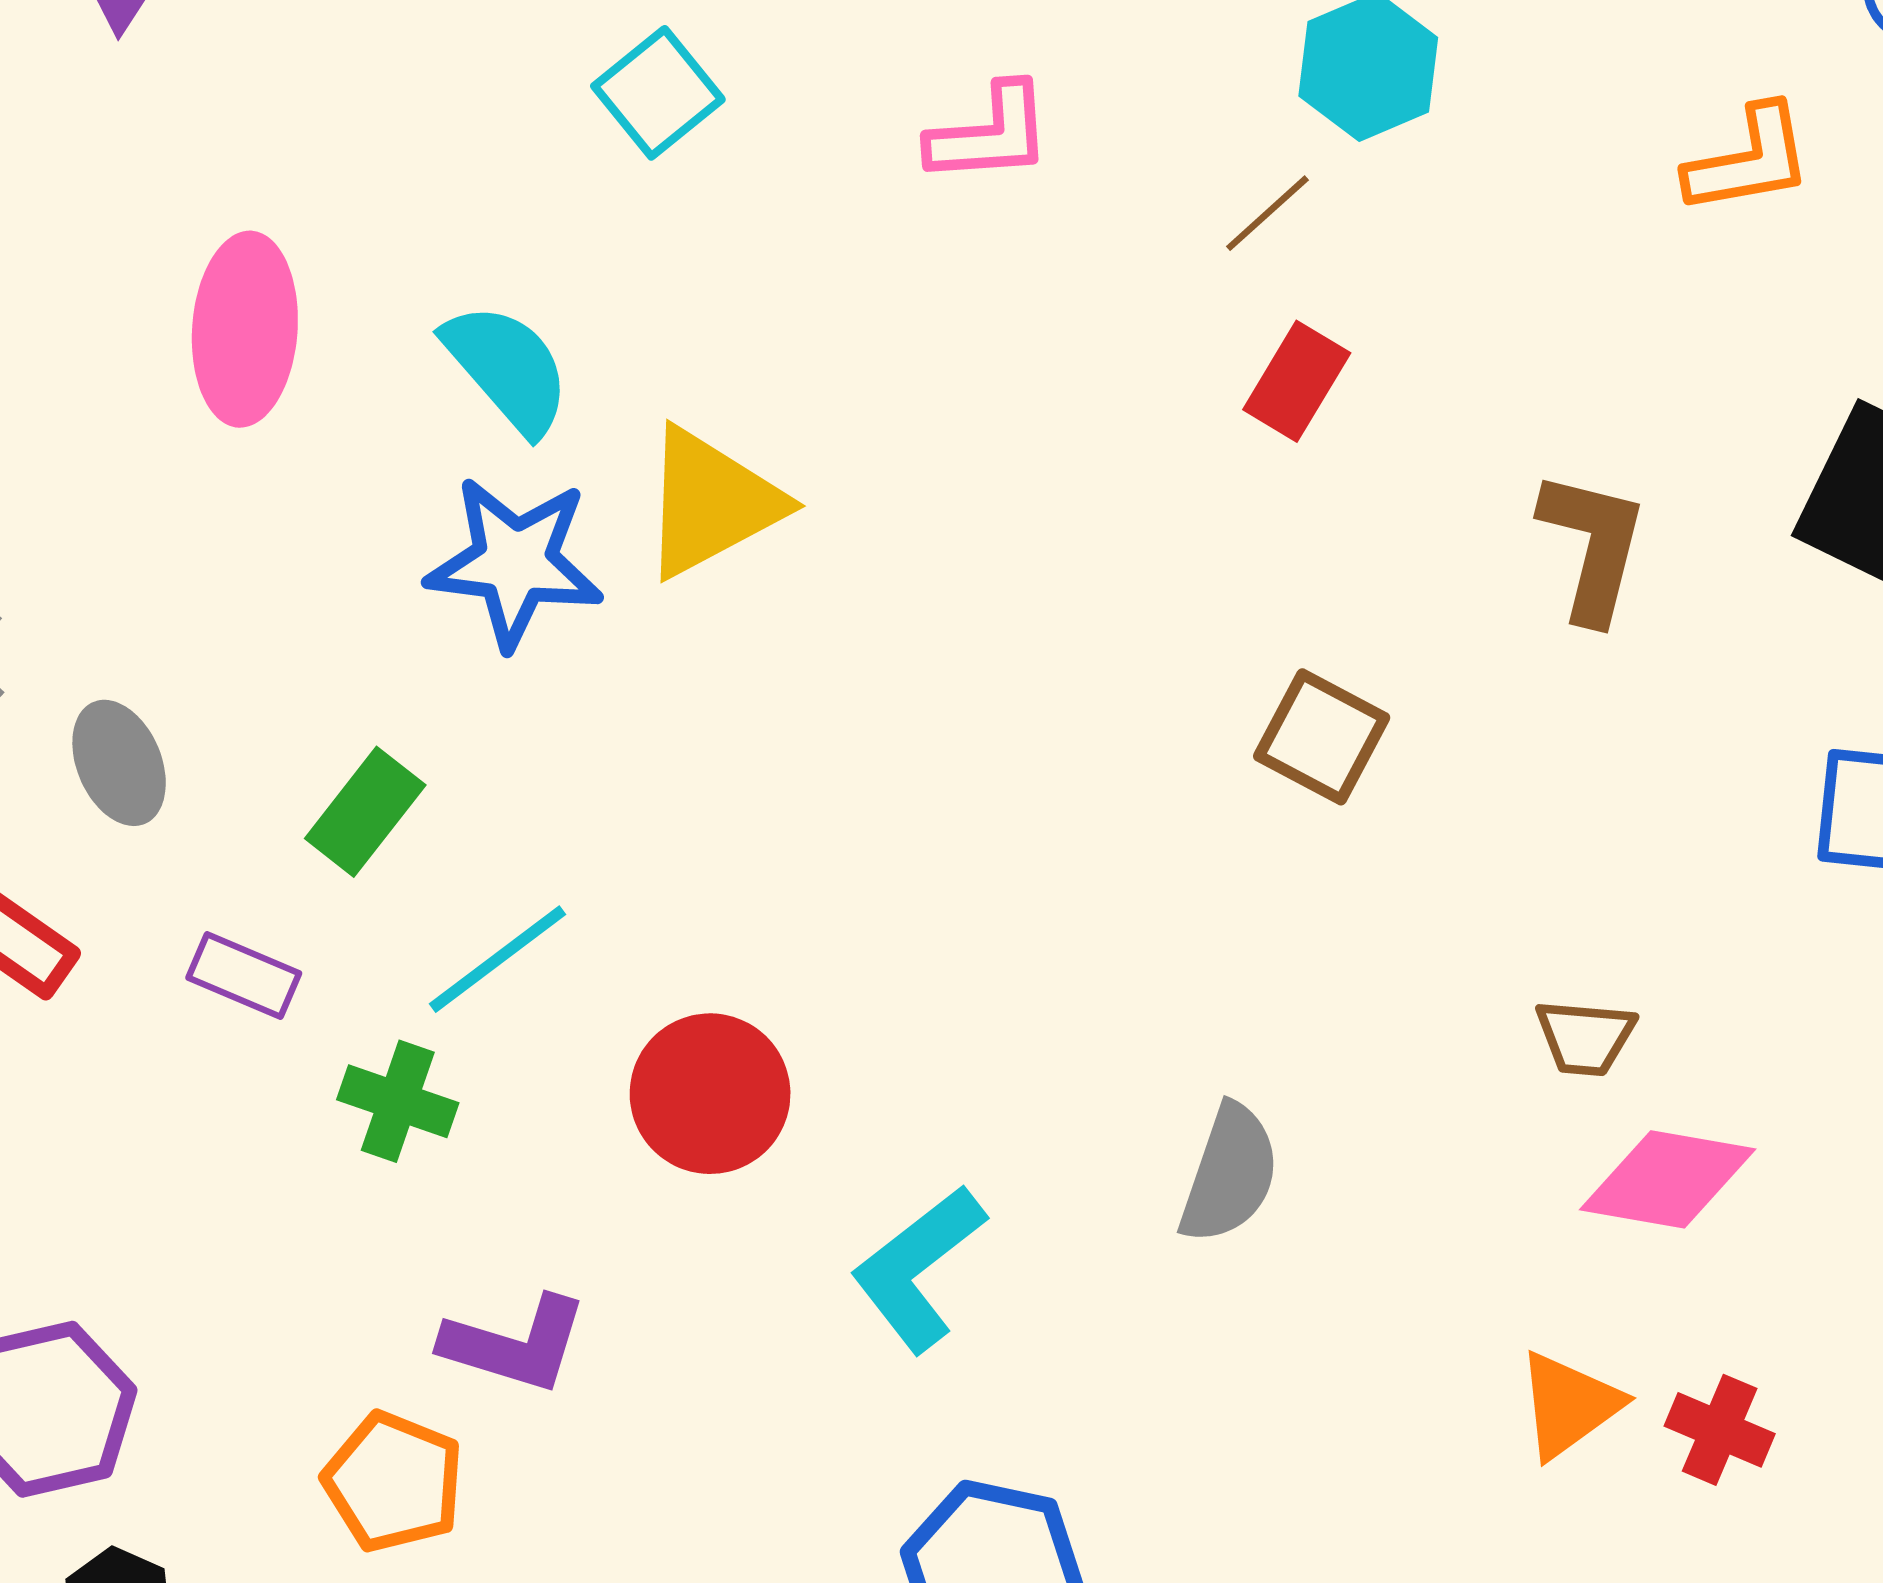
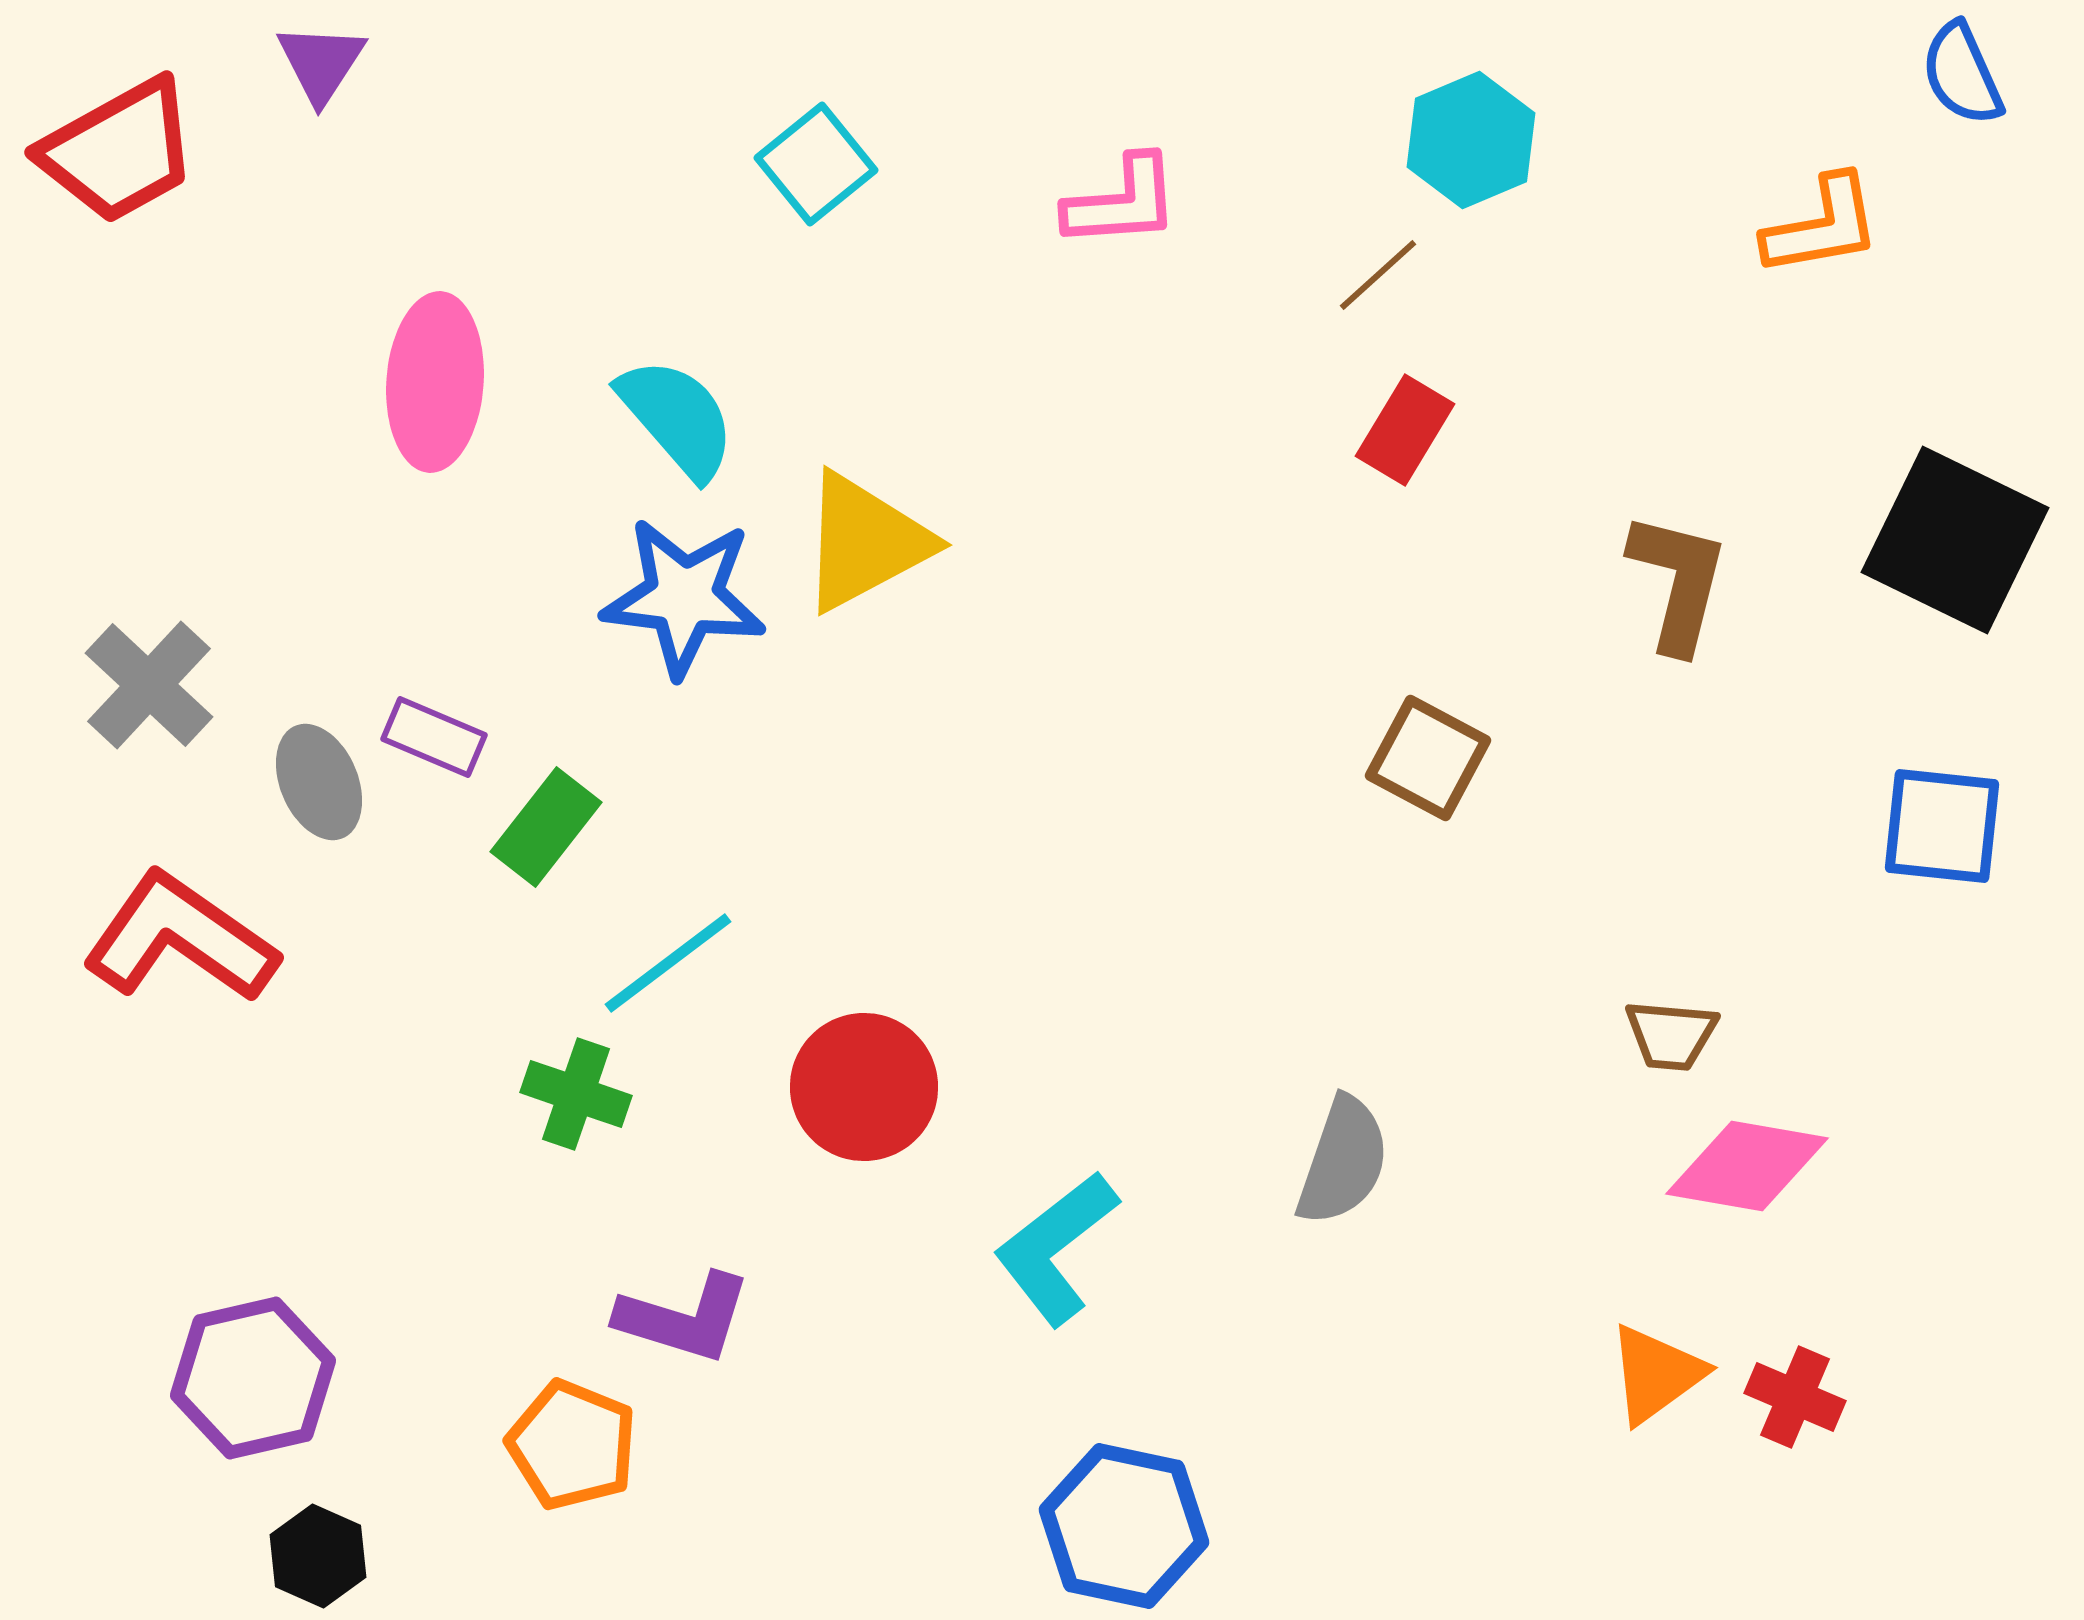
purple rectangle: (244, 975) -> (434, 737), moved

